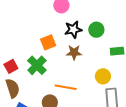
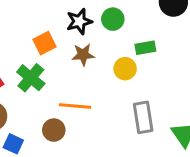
yellow circle: (103, 76) -> (125, 69), moved

